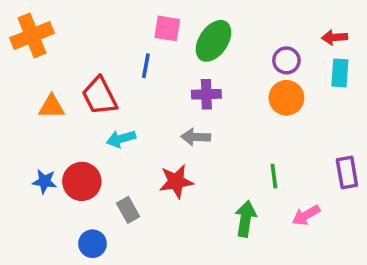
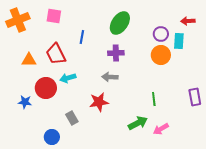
pink square: (167, 28) -> (54, 16), moved
cyan rectangle: (340, 73) -> (179, 41), moved
red circle: (82, 181) -> (46, 88), moved
pink arrow: (306, 215) -> (161, 129), moved
green arrow: (246, 219) -> (138, 123), turned 54

